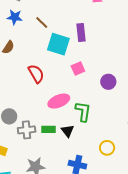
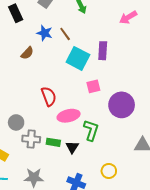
blue star: (15, 17) -> (45, 33), moved
red semicircle: (36, 74) -> (49, 96), moved
purple circle: (108, 82) -> (122, 105), size x1.6

